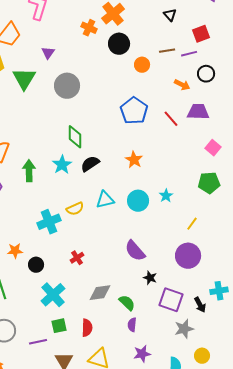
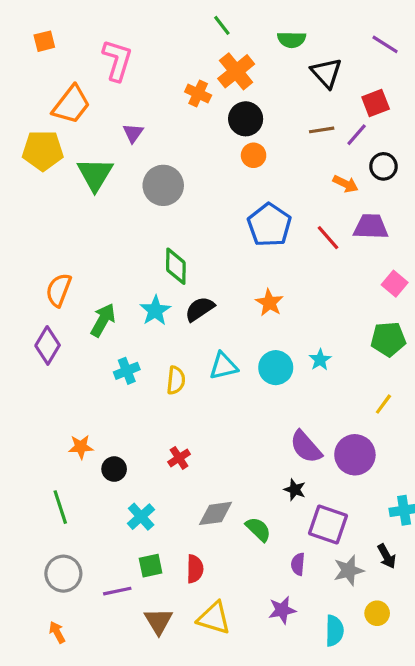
black triangle: (170, 15) -> (326, 73), size x1.5
purple line: (189, 54) -> (357, 135), turned -35
orange circle: (142, 65) -> (254, 155), moved
green arrow: (29, 171) -> (103, 320), turned 30
yellow semicircle: (75, 209) -> (176, 380), turned -60
cyan cross: (49, 222) -> (127, 371), moved, size x0.7
yellow line: (192, 224) -> (383, 404), moved
purple semicircle: (135, 251) -> (306, 447), moved
cyan cross: (53, 295) -> (141, 517), size x0.7
black arrow: (200, 305) -> (387, 556), moved
purple semicircle: (132, 325) -> (298, 564), moved

